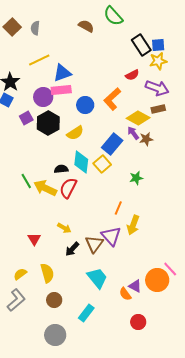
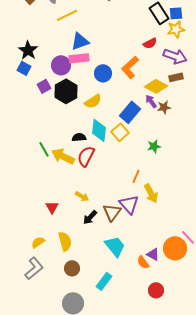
yellow line: (39, 60) -> (67, 15), moved
yellow arrow: (133, 225) -> (151, 193), turned -48

